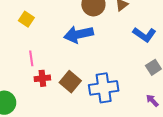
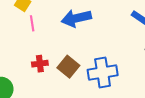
pink line: (31, 58) -> (32, 23), moved

